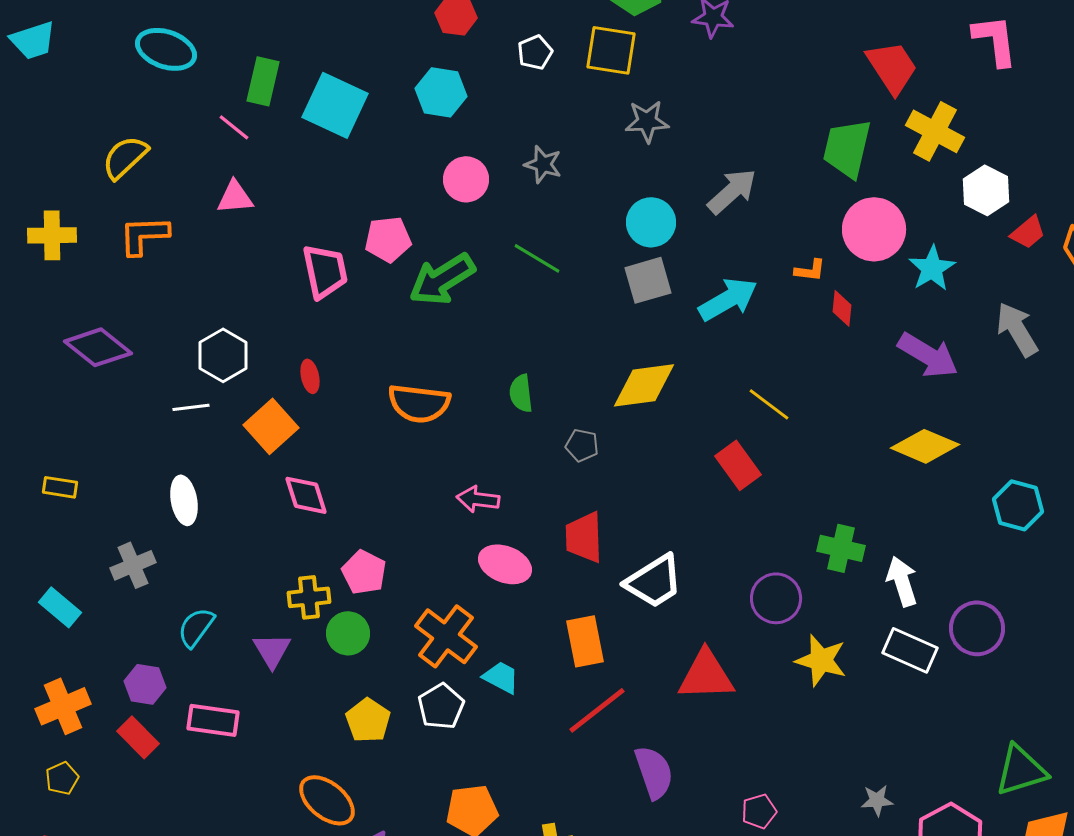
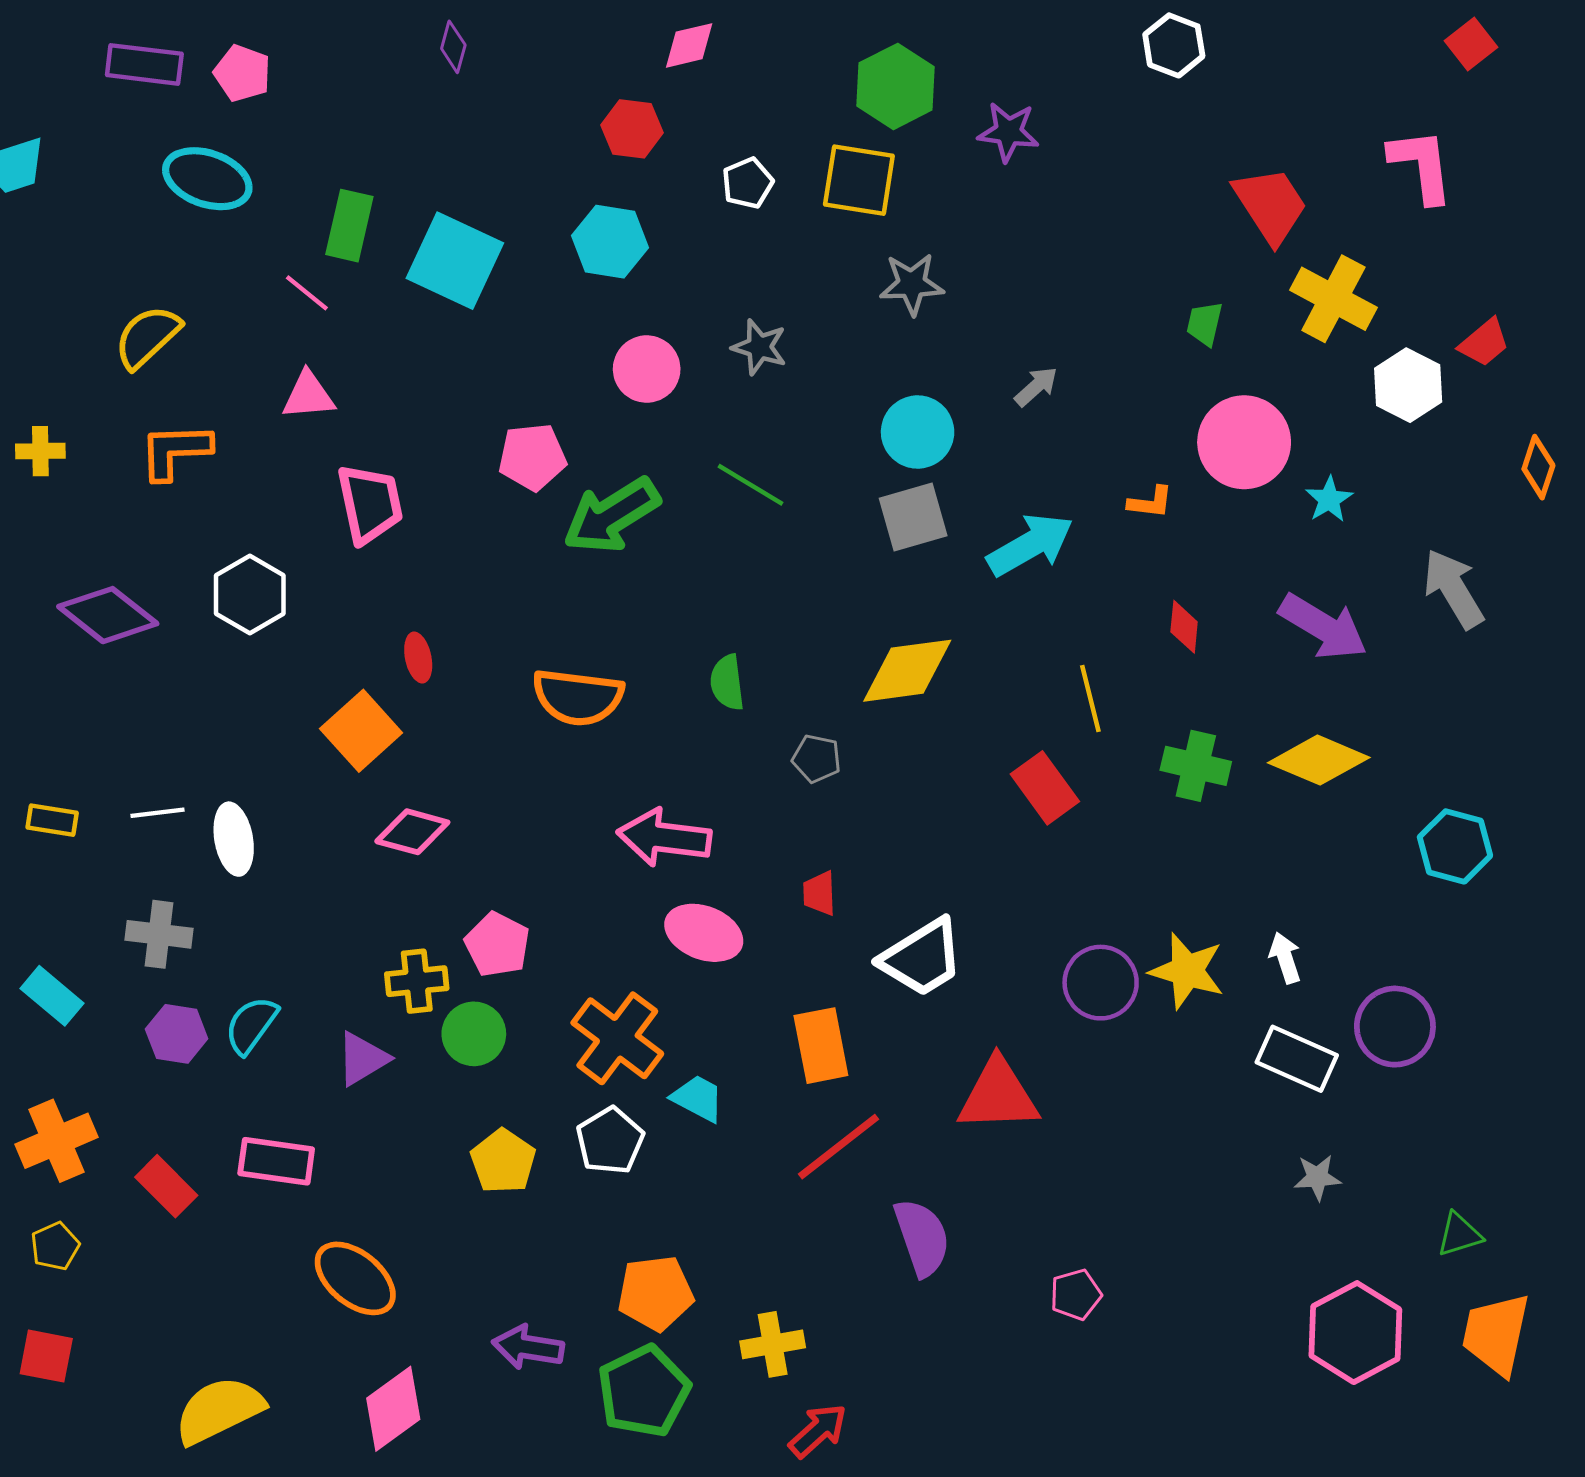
green trapezoid: (847, 148) -> (1205, 324), size x0.5
gray arrow: (732, 191) -> (1036, 387), size x0.6
red trapezoid: (1028, 232) -> (1484, 343), moved
yellow cross: (52, 235) -> (40, 451), size x0.7
cyan star: (932, 268) -> (1329, 499), size x0.7
pink trapezoid: (325, 271) -> (370, 504), moved
red diamond: (842, 308) -> (1184, 627), moved
white hexagon: (223, 355) -> (250, 595), moved
yellow line: (769, 404) -> (1090, 699), turned 39
white line: (191, 407) -> (158, 813), moved
pink diamond: (306, 495) -> (412, 832), turned -57
pink arrow: (478, 499) -> (664, 838), size x1.5
red trapezoid: (584, 537) -> (819, 893), size x0.6
green cross: (841, 548) -> (1196, 766), moved
gray cross: (133, 565) -> (159, 934), turned 30
white arrow: (902, 581) -> (1285, 958), size x0.7
purple triangle: (272, 650) -> (363, 1059), turned 30
yellow star: (821, 660) -> (1187, 971), moved
purple hexagon: (145, 684) -> (177, 1034), moved
green triangle: (1021, 770) -> (1459, 1234), size x0.6
orange ellipse: (327, 800) -> (355, 1278), moved
gray star: (877, 800) -> (1317, 1177), moved

